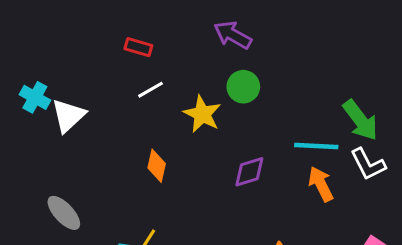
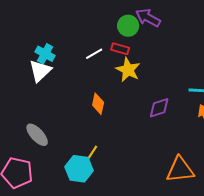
red rectangle: (138, 47) -> (120, 49), moved
green circle: (243, 87) -> (128, 26), moved
cyan cross: (35, 97) -> (45, 54), moved

